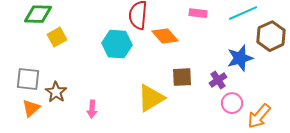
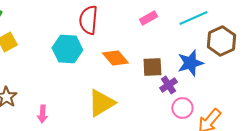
pink rectangle: (198, 13) -> (148, 18), turned -36
orange diamond: (165, 36) -> (115, 58), moved
brown square: (182, 77) -> (152, 67), moved

